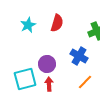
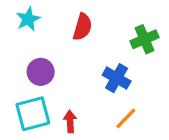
cyan star: (28, 25) -> (28, 19), moved
purple circle: (47, 64) -> (41, 72), moved

